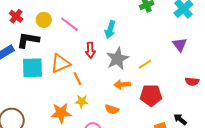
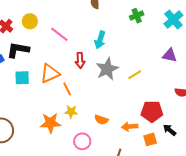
yellow circle: (44, 20) -> (30, 21), moved
purple triangle: (180, 45) -> (170, 55), turned -42
cyan square: (33, 68) -> (22, 78), size x0.7
orange arrow: (122, 84) -> (130, 127), moved
red pentagon: (151, 95) -> (152, 111), moved

